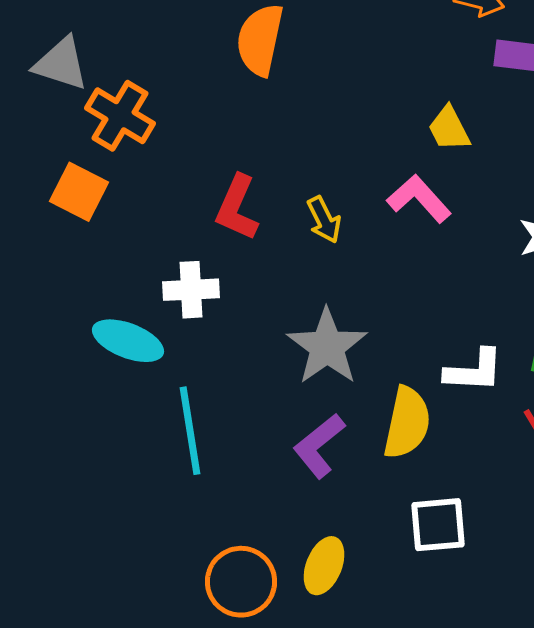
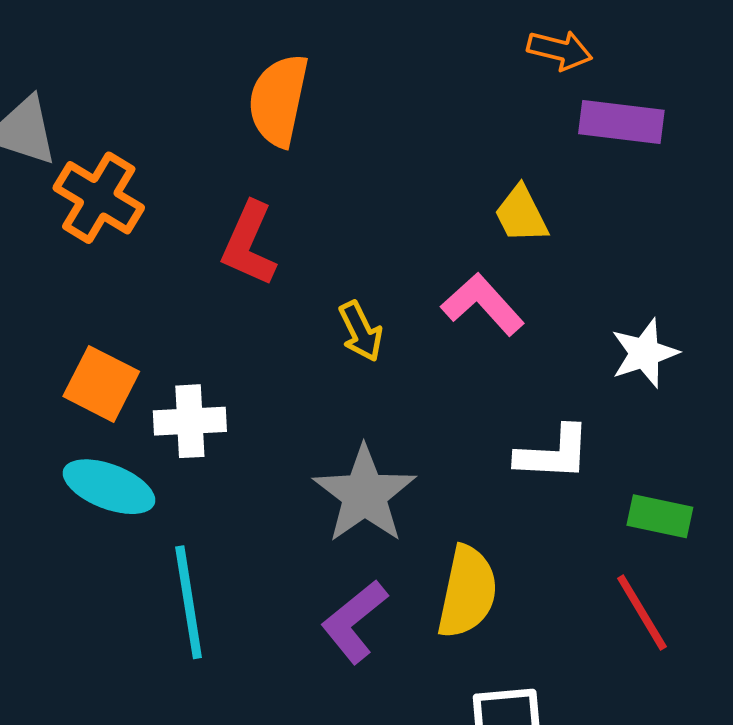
orange square: (79, 192) -> (101, 384), moved
red L-shape: (237, 208) -> (249, 244), moved
white L-shape: (474, 371) -> (553, 453), moved

